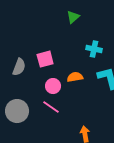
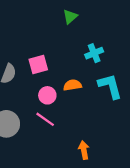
cyan cross: (94, 49) -> (94, 53), turned -35

